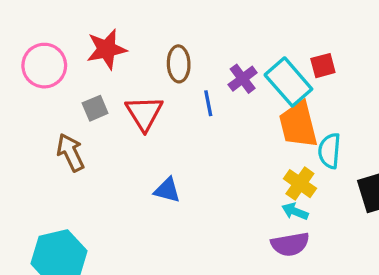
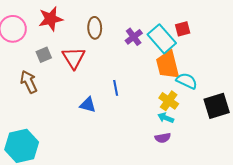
blue line: (208, 103) -> (116, 88), moved
cyan semicircle: (329, 151) -> (187, 81), turned 110
purple semicircle: (290, 244) -> (163, 138), size x0.7

